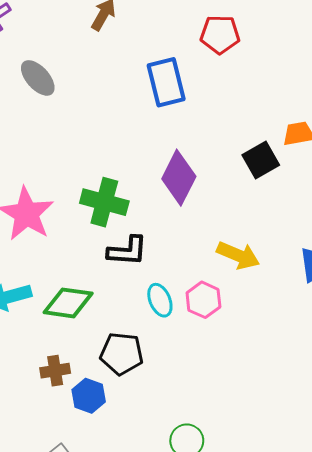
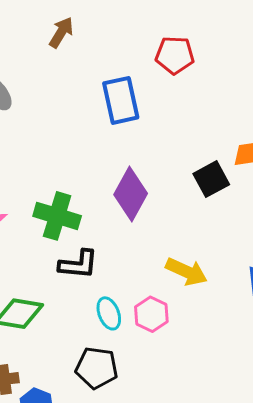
black pentagon: (122, 354) -> (97, 368), moved

